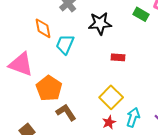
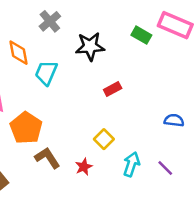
red rectangle: (118, 57) -> (113, 89), turned -32
yellow square: (111, 97) -> (104, 139), size x0.7
red star: (109, 122) -> (84, 167), moved

